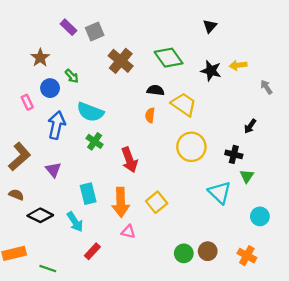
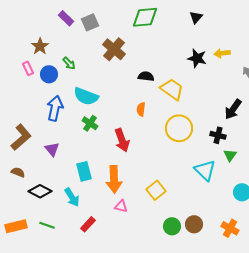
green diamond: (169, 58) -> (145, 17), moved, turned -60
pink rectangle: (27, 102) -> (28, 68), moved
orange semicircle: (150, 115) -> (141, 109), moved
black arrow: (250, 126) -> (233, 109), size x1.5
yellow square: (157, 202) -> (156, 190), moved
green line: (48, 269) -> (47, 225), moved

